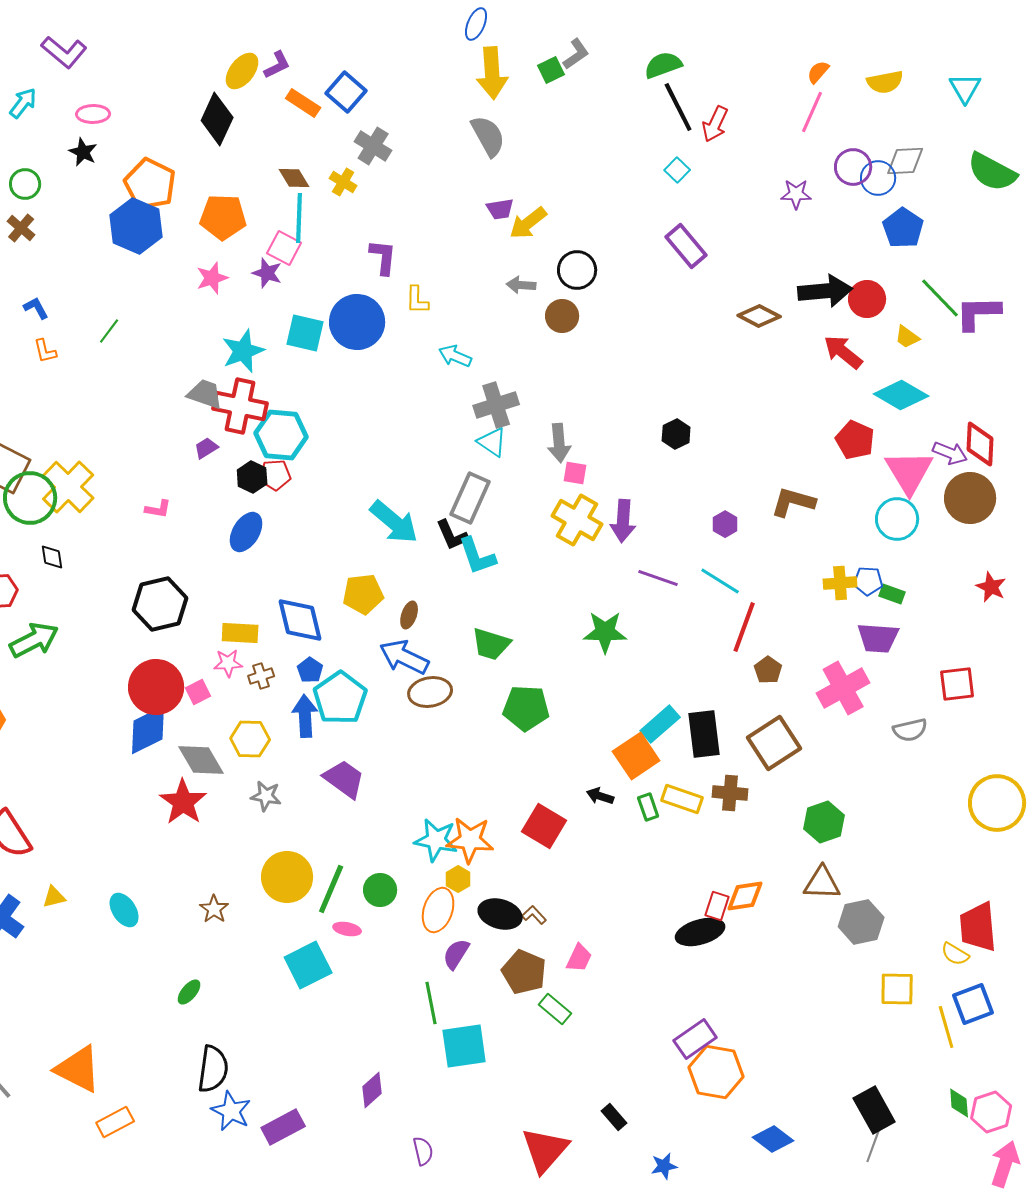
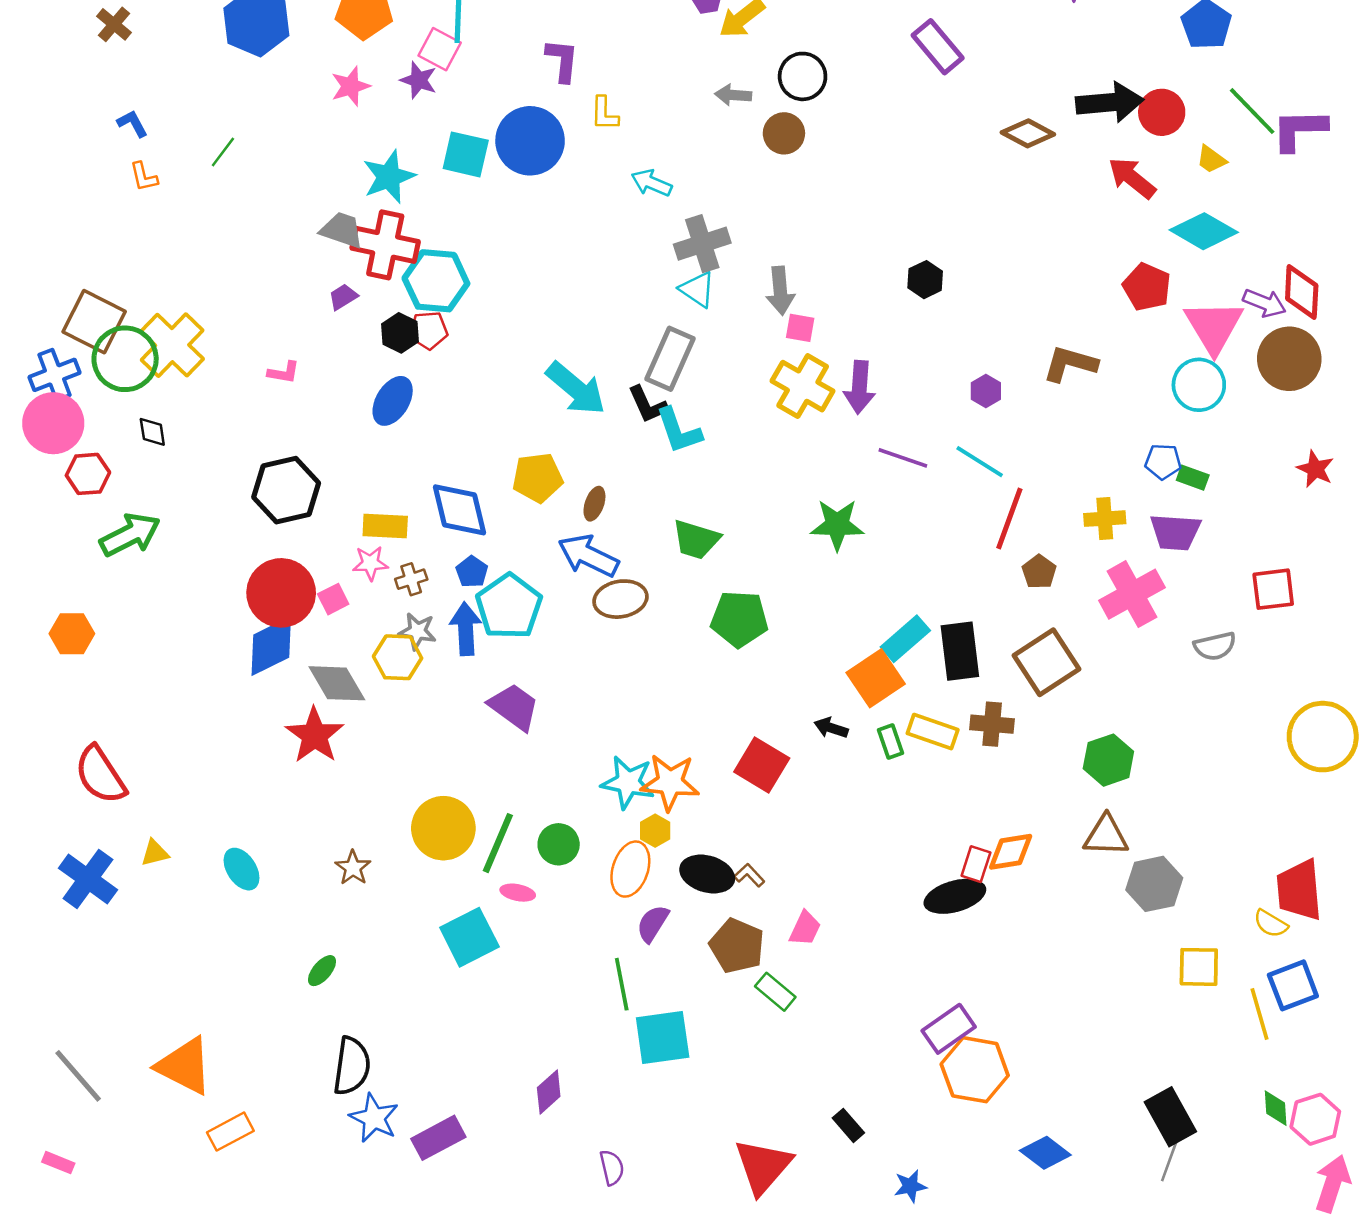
yellow cross: (840, 583) -> (1105, 519), moved
gray star: (266, 796) -> (417, 631), moved

